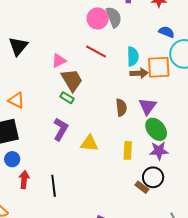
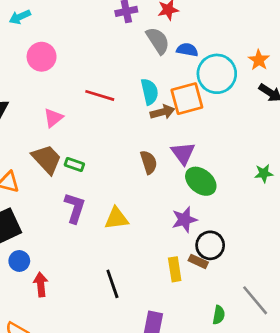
gray semicircle: (114, 17) -> (158, 41), moved
pink circle: (98, 18) -> (42, 57), moved
brown trapezoid: (72, 80) -> (47, 159), moved
yellow rectangle: (128, 150) -> (175, 269), moved
purple star: (159, 151) -> (184, 220), moved
black line: (54, 186) -> (112, 284), moved

